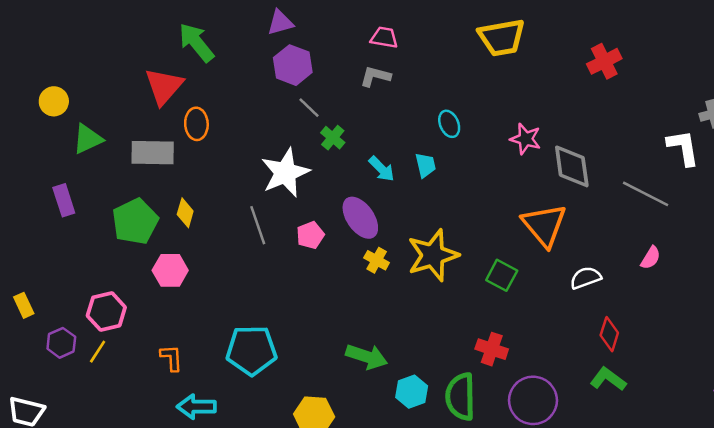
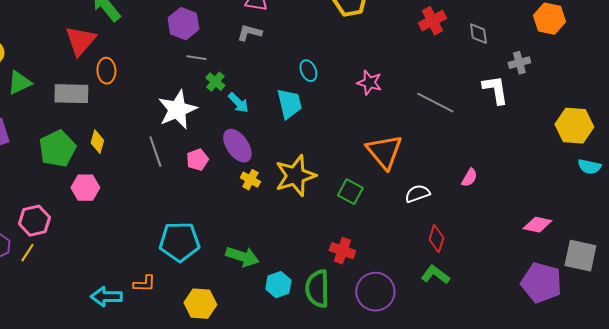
gray line: (309, 108) -> (196, 58), turned -36
cyan trapezoid: (425, 165) -> (289, 104), size x1.5
gray diamond: (572, 166) -> (478, 34), moved, size x0.6
cyan arrow: (382, 169) -> (238, 103), moved
gray line: (646, 194) -> (435, 103), moved
cyan pentagon: (251, 350) -> (179, 242), moved
orange L-shape: (171, 358) -> (144, 284), moved, turned 95

